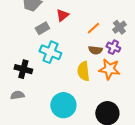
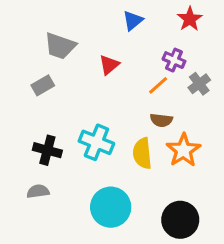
gray rectangle: (42, 28) -> (43, 85), moved
purple cross: (113, 47) -> (174, 60), moved
cyan cross: (50, 52) -> (96, 142), moved
orange star: (109, 69) -> (183, 150), turned 30

